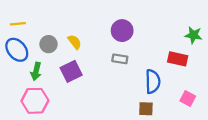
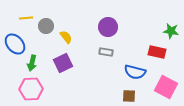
yellow line: (18, 24) -> (26, 18), moved
gray circle: (49, 44) -> (46, 26), moved
blue semicircle: (153, 82) -> (135, 72), turned 105
pink square: (188, 99) -> (166, 87), size x1.6

